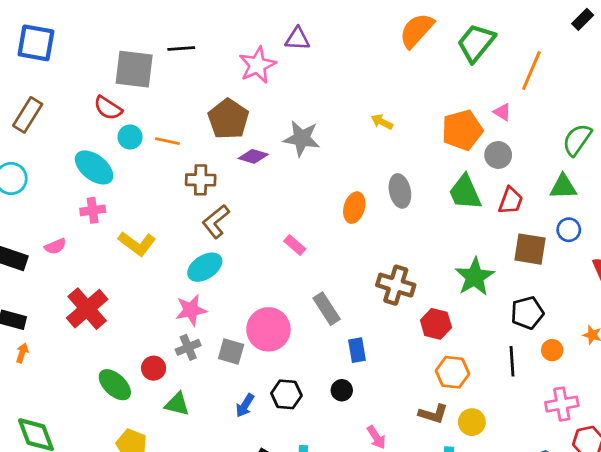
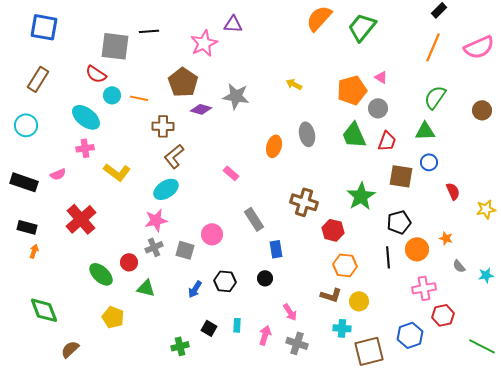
orange line: (531, 71) -> (433, 47), moved
pink circle: (268, 329) -> (212, 234), size x0.7
orange circle: (552, 350) -> (417, 249), size x1.5

